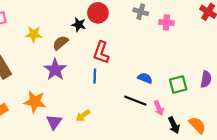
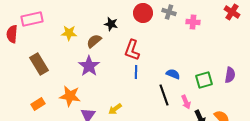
red circle: (98, 13) -> (143, 13), moved
blue line: (95, 76) -> (136, 72), moved
black line: (135, 101) -> (164, 95), turned 50

